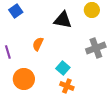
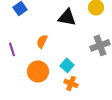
orange circle: (24, 79) -> (38, 71), moved

